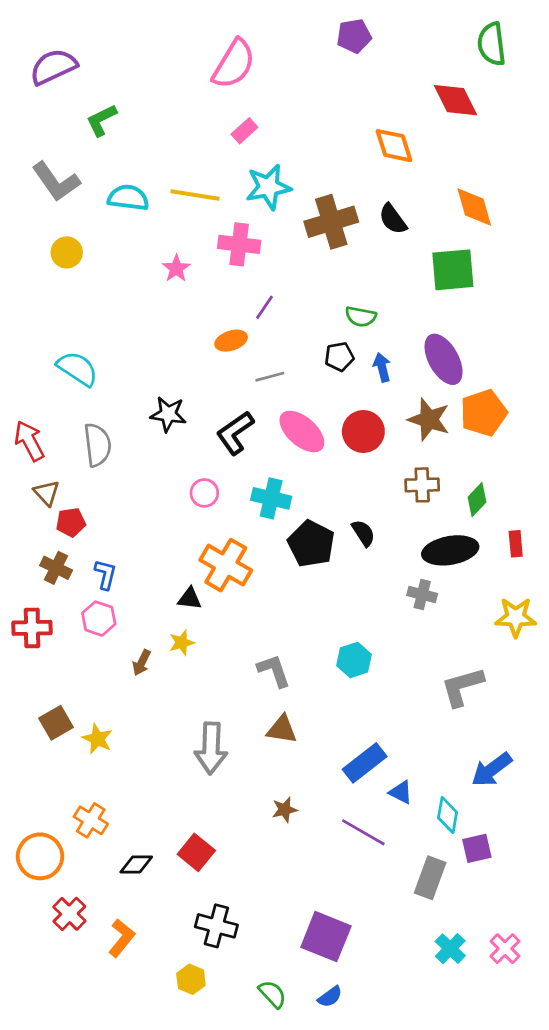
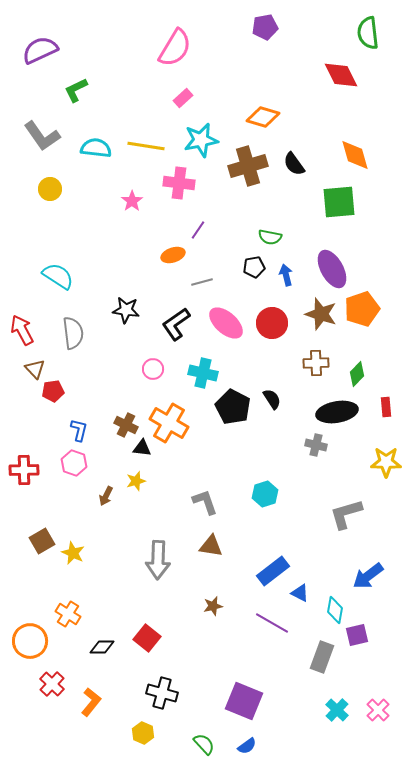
orange diamond: (394, 146) -> (263, 117), moved, turned -56
brown cross: (56, 568) -> (126, 425), moved

